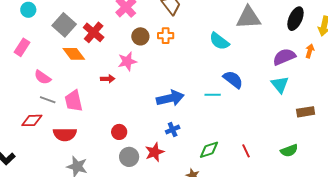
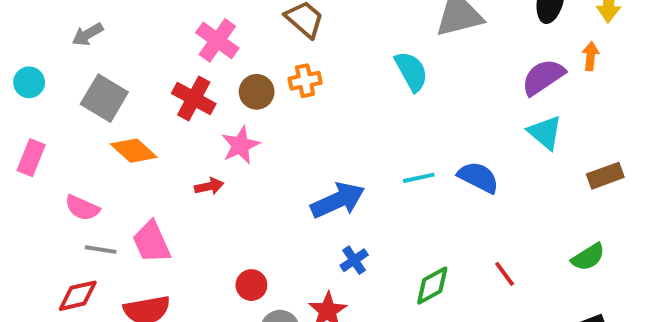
red cross: (94, 32) -> (194, 99), moved
cyan semicircle: (219, 41) -> (411, 71), turned -145
blue semicircle: (233, 80) -> (478, 177), moved

